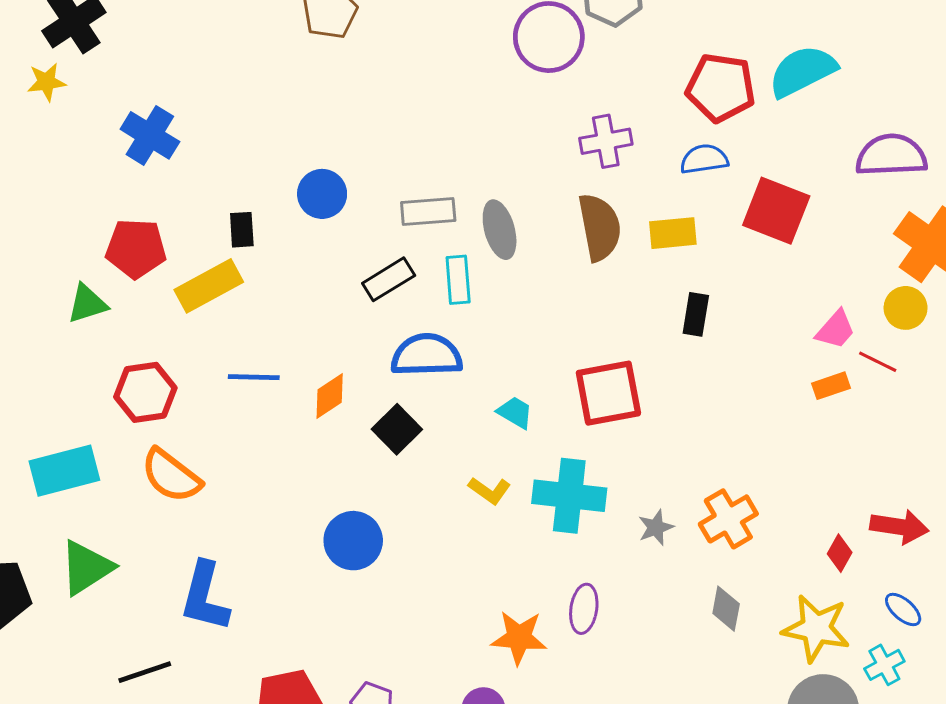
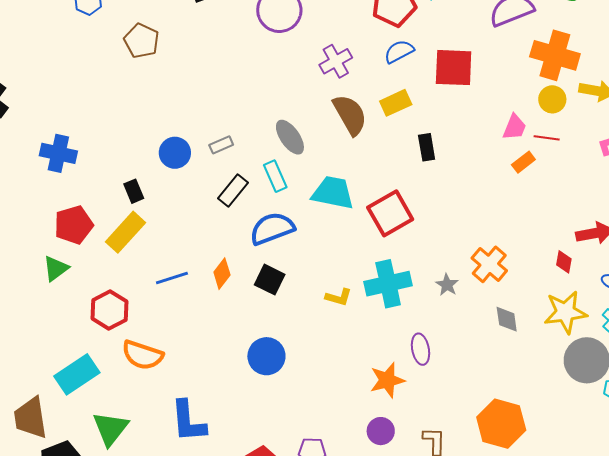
gray rectangle: (428, 212) -> (221, 145), moved, size x0.7
cyan trapezoid: (515, 412) -> (333, 193), moved, size x1.8

